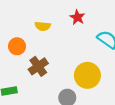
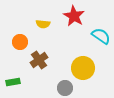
red star: (77, 17) -> (74, 16), size x1.5

